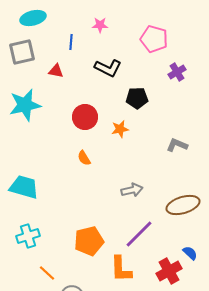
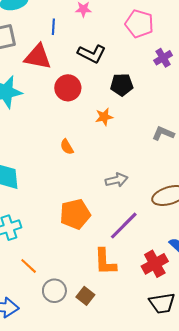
red triangle: (56, 71) -> (38, 57), size x1.8
red circle: (85, 117) -> (68, 88), moved
orange pentagon: (89, 241) -> (75, 214), moved

